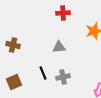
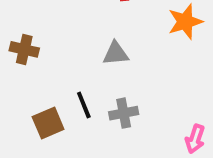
brown square: (14, 82) -> (48, 123), moved

